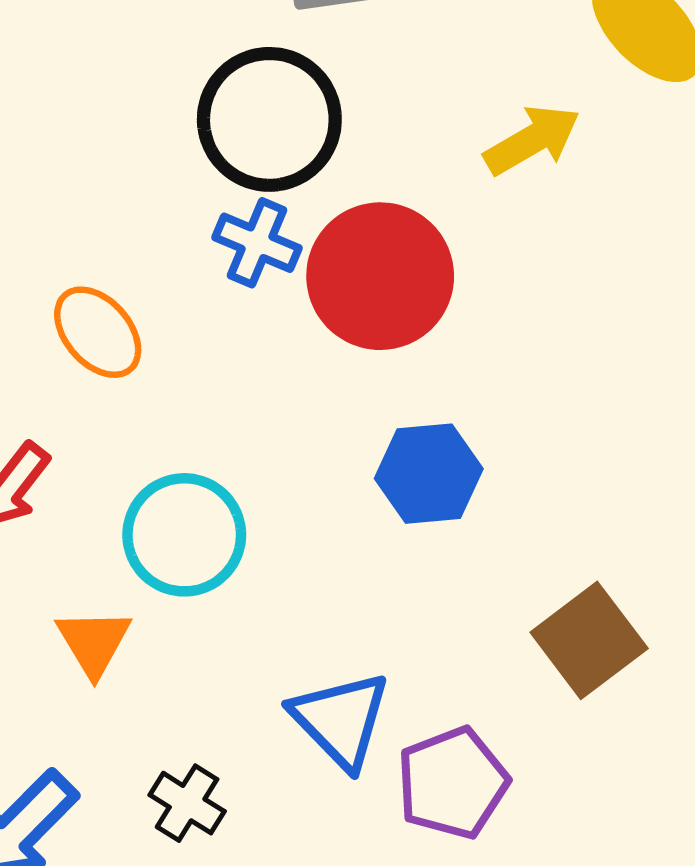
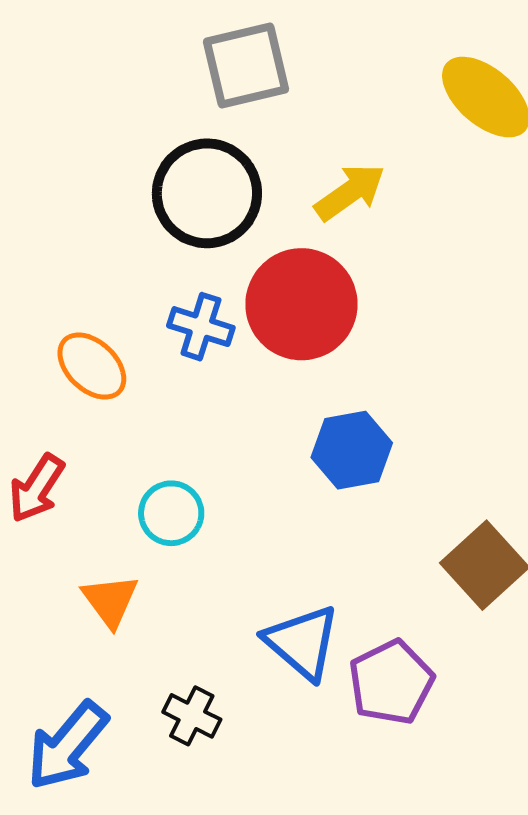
yellow arrow: (532, 140) -> (350, 192), moved
blue cross: (257, 243) -> (201, 327), moved
cyan circle: (184, 535) -> (171, 513), size x0.7

